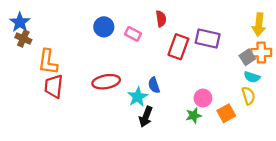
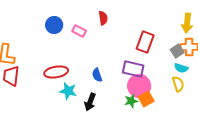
purple rectangle: (208, 39) -> (133, 69), moved
red rectangle: (178, 47) -> (145, 42), moved
cyan star: (138, 97) -> (68, 91), moved, turned -30
pink circle: (203, 98) -> (139, 86), size x1.5
orange square: (226, 113) -> (146, 99), moved

